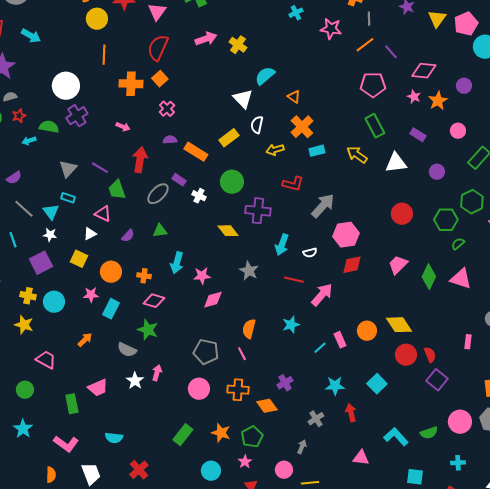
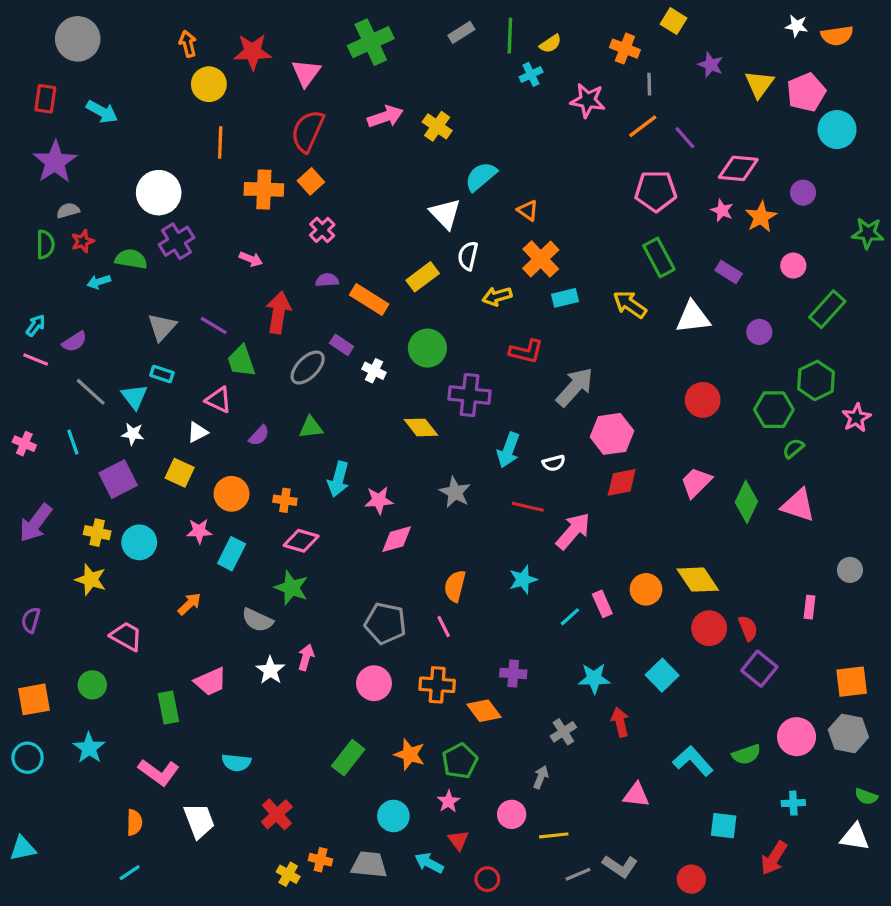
purple cross: (285, 383) -> (513, 674), turned 35

